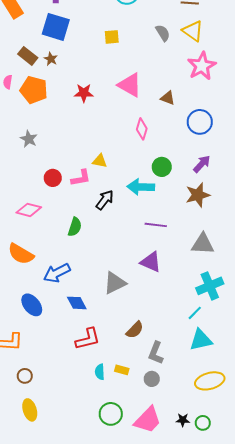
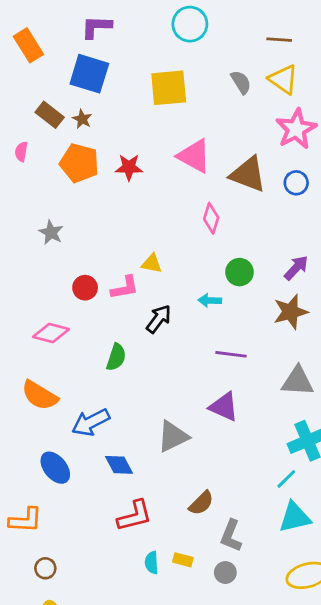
yellow square: (112, 37) -> (169, 88), size x1.8
orange pentagon: (34, 90) -> (79, 163), moved
brown triangle: (168, 98) -> (248, 174), size x1.8
blue circle: (200, 122) -> (296, 183), moved, size x0.7
cyan arrow: (141, 187) -> (210, 300), size x0.6

